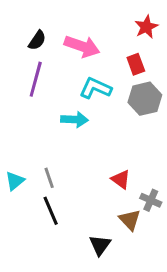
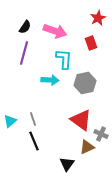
cyan L-shape: (95, 88) -> (64, 59), turned 70
gray hexagon: (145, 99) -> (85, 83), moved
red triangle: (121, 179) -> (81, 120), size x1.6
brown triangle: (130, 220) -> (87, 147), turned 49

